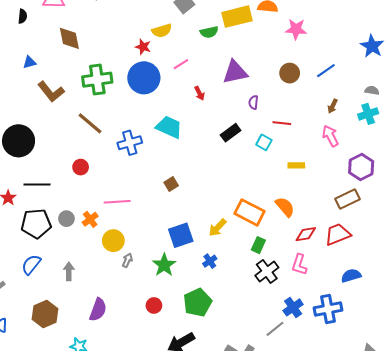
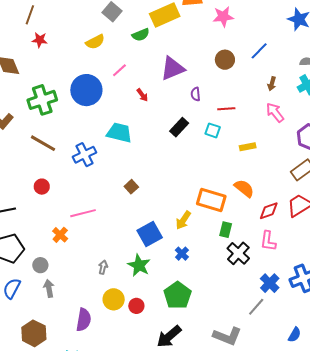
red star: (143, 47) -> (40, 40), moved
gray circle: (66, 219) -> (40, 265), moved
yellow circle: (113, 241) -> (114, 299), moved

